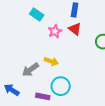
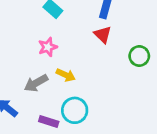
pink star: (55, 31) -> (48, 47), moved

